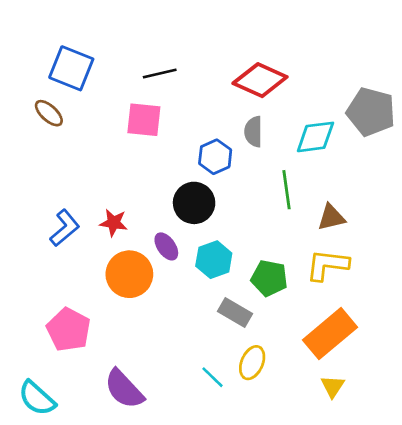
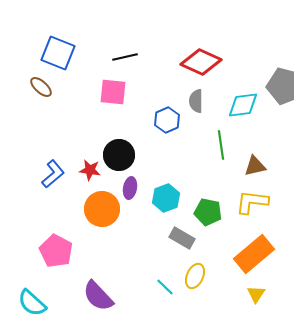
black circle: (194, 203) -> (119, 155), moved
purple ellipse: (166, 246) -> (130, 188), turned 45

